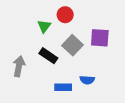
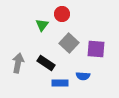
purple square: (100, 38) -> (96, 49), moved
black rectangle: (48, 56) -> (46, 63), moved

